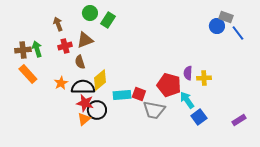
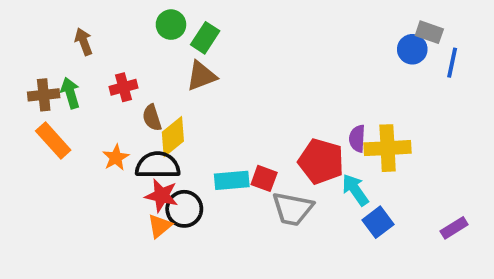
brown arrow: (58, 24) -> (84, 42), moved
blue line: (238, 33) -> (452, 63), turned 49
brown triangle: (85, 40) -> (201, 76), moved
yellow cross: (204, 78) -> (388, 148), size x1.6
yellow diamond: (100, 80) -> (173, 137), moved

